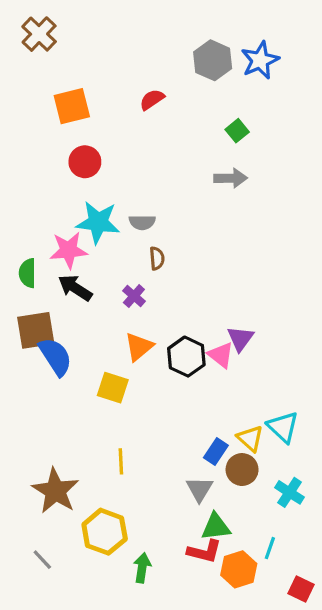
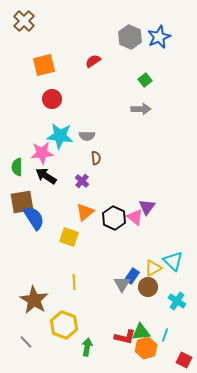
yellow triangle: (250, 438) -> (153, 268), turned 48
gray triangle: (199, 489) -> (122, 284), moved
green triangle: (216, 527) -> (141, 332), moved

